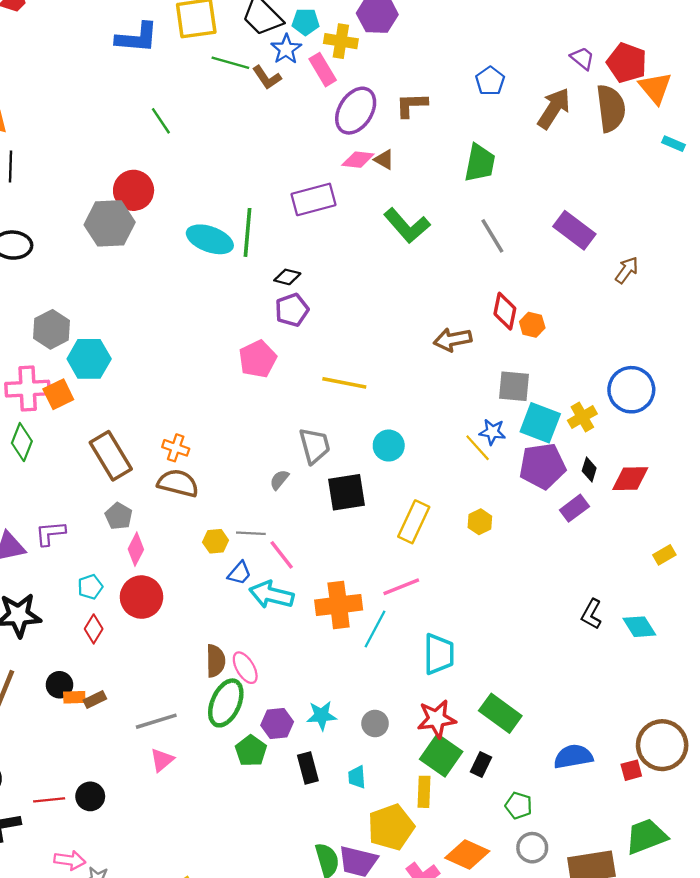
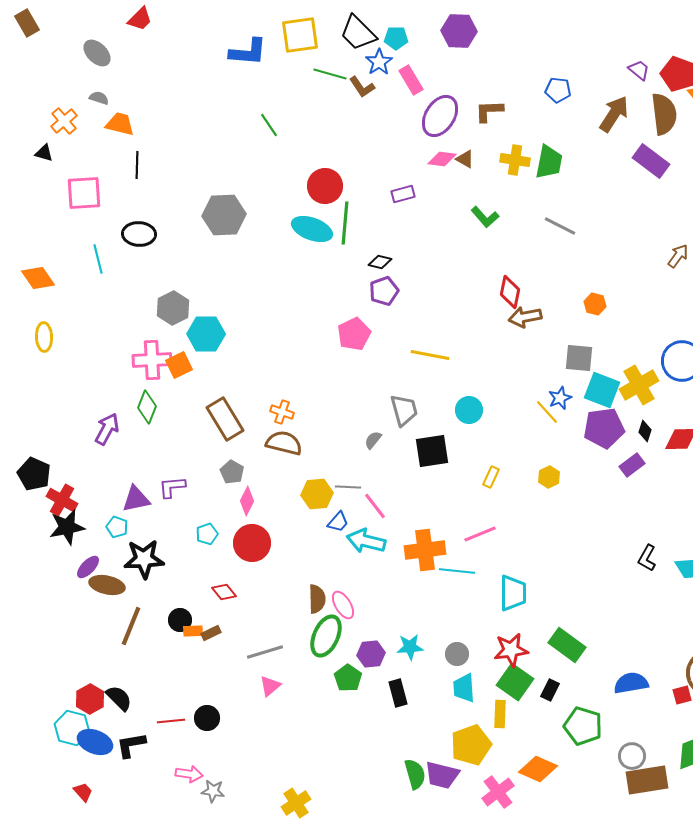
yellow cross: (341, 41) -> (515, 160), moved
blue pentagon: (490, 81) -> (558, 90), turned -30
red circle: (134, 190) -> (325, 186), moved
purple rectangle: (314, 199) -> (403, 194), size x0.6
green L-shape: (407, 226) -> (485, 217), size x0.7
purple rectangle: (574, 230) -> (651, 161), moved
gray line: (492, 236) -> (560, 226), turned -32
red diamond: (505, 311) -> (510, 292), moved
yellow cross: (582, 417) -> (639, 385), size x1.5
blue star: (492, 432) -> (560, 398), turned -30
yellow rectangle: (414, 522) -> (491, 477), size x0.6
yellow hexagon: (216, 541) -> (317, 494), size x1.4
red diamond: (94, 629) -> (224, 592), moved, turned -70
cyan line: (375, 629) -> (457, 571), turned 68
cyan trapezoid: (357, 777) -> (464, 688), moved, size x1.4
green pentagon: (519, 806) -> (583, 726), size x1.6
gray circle: (532, 848) -> (632, 756), moved

